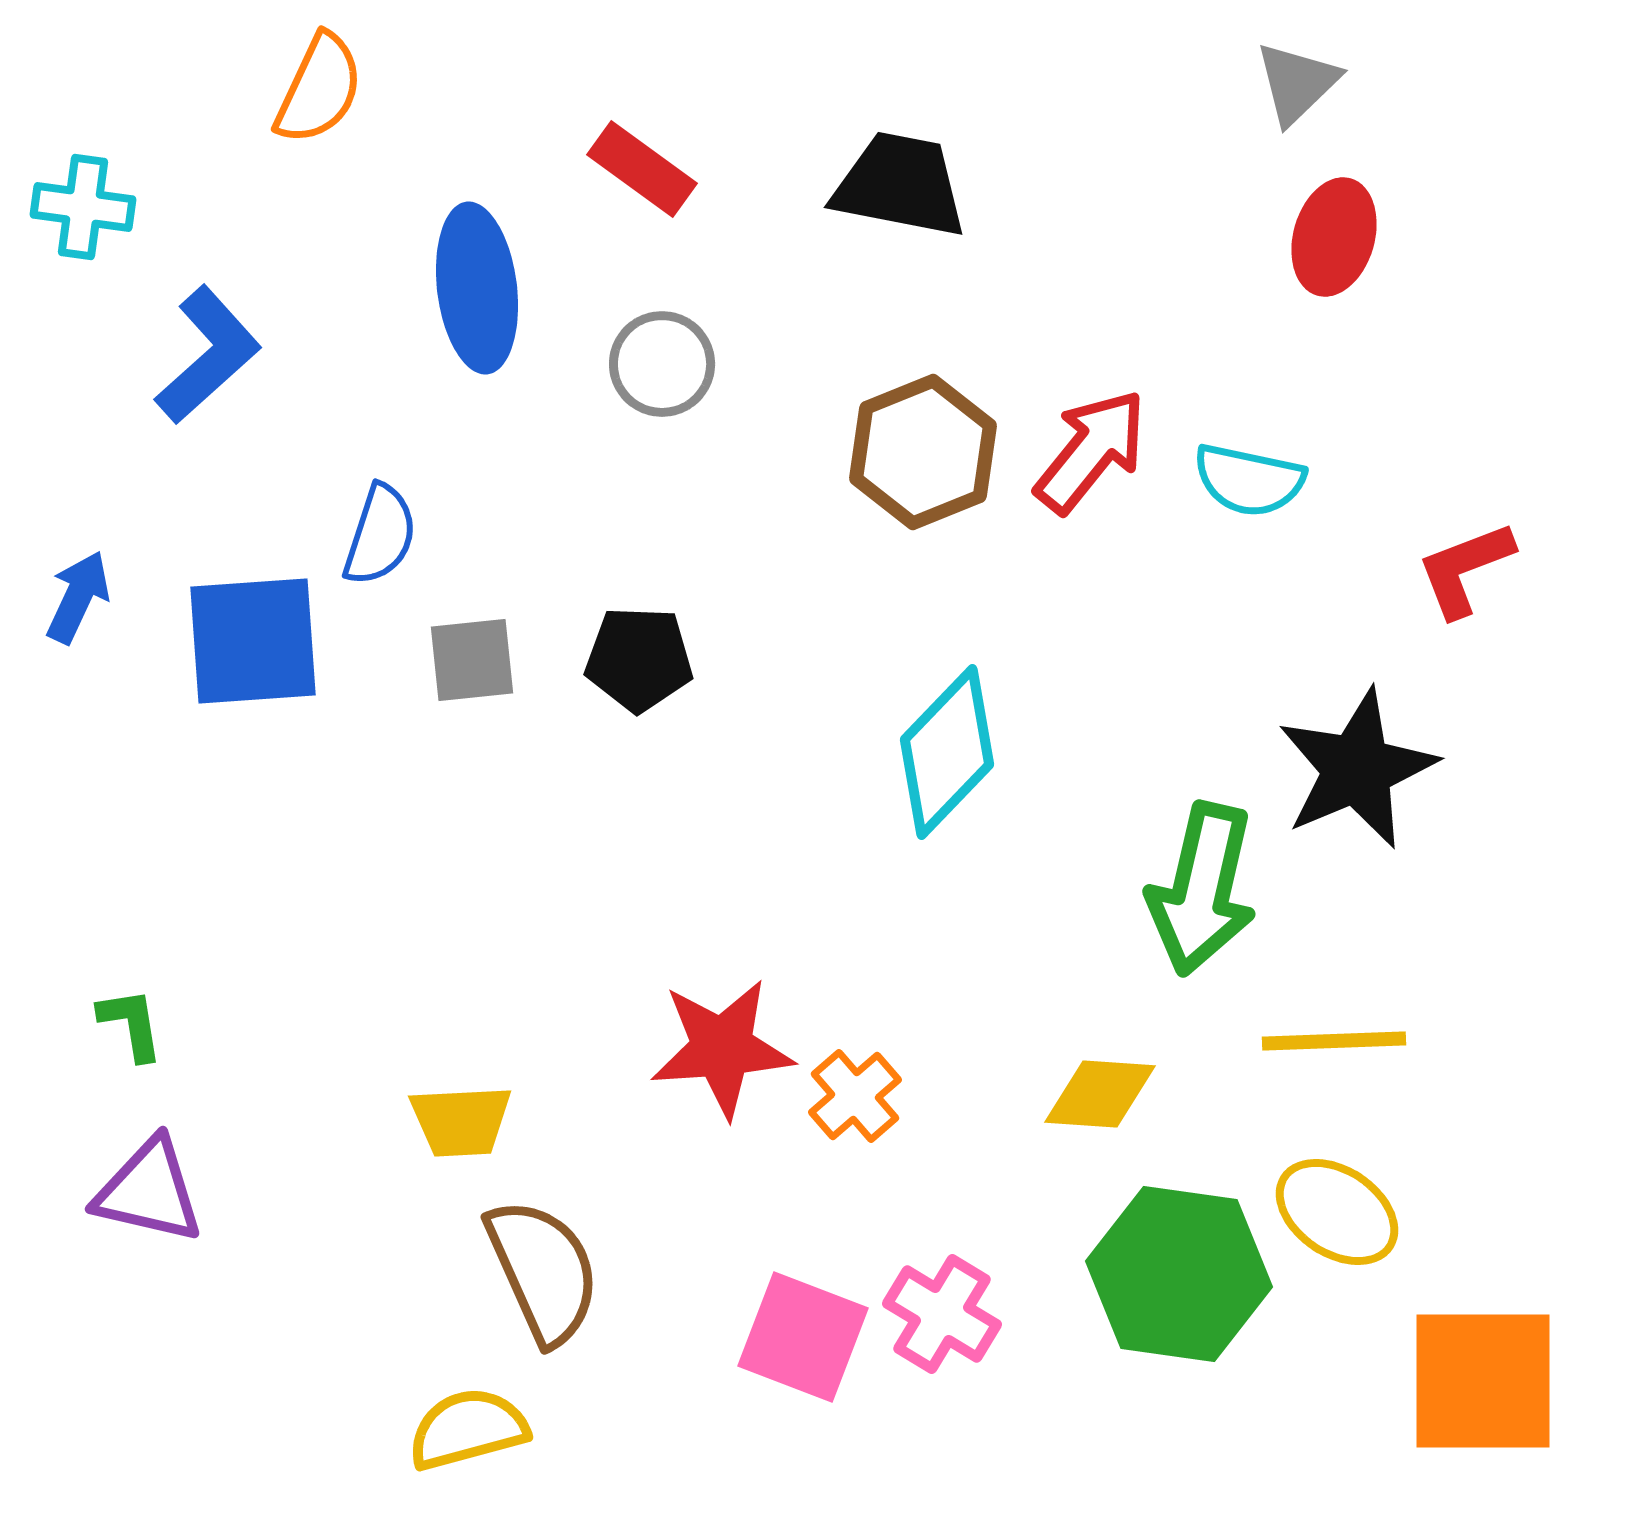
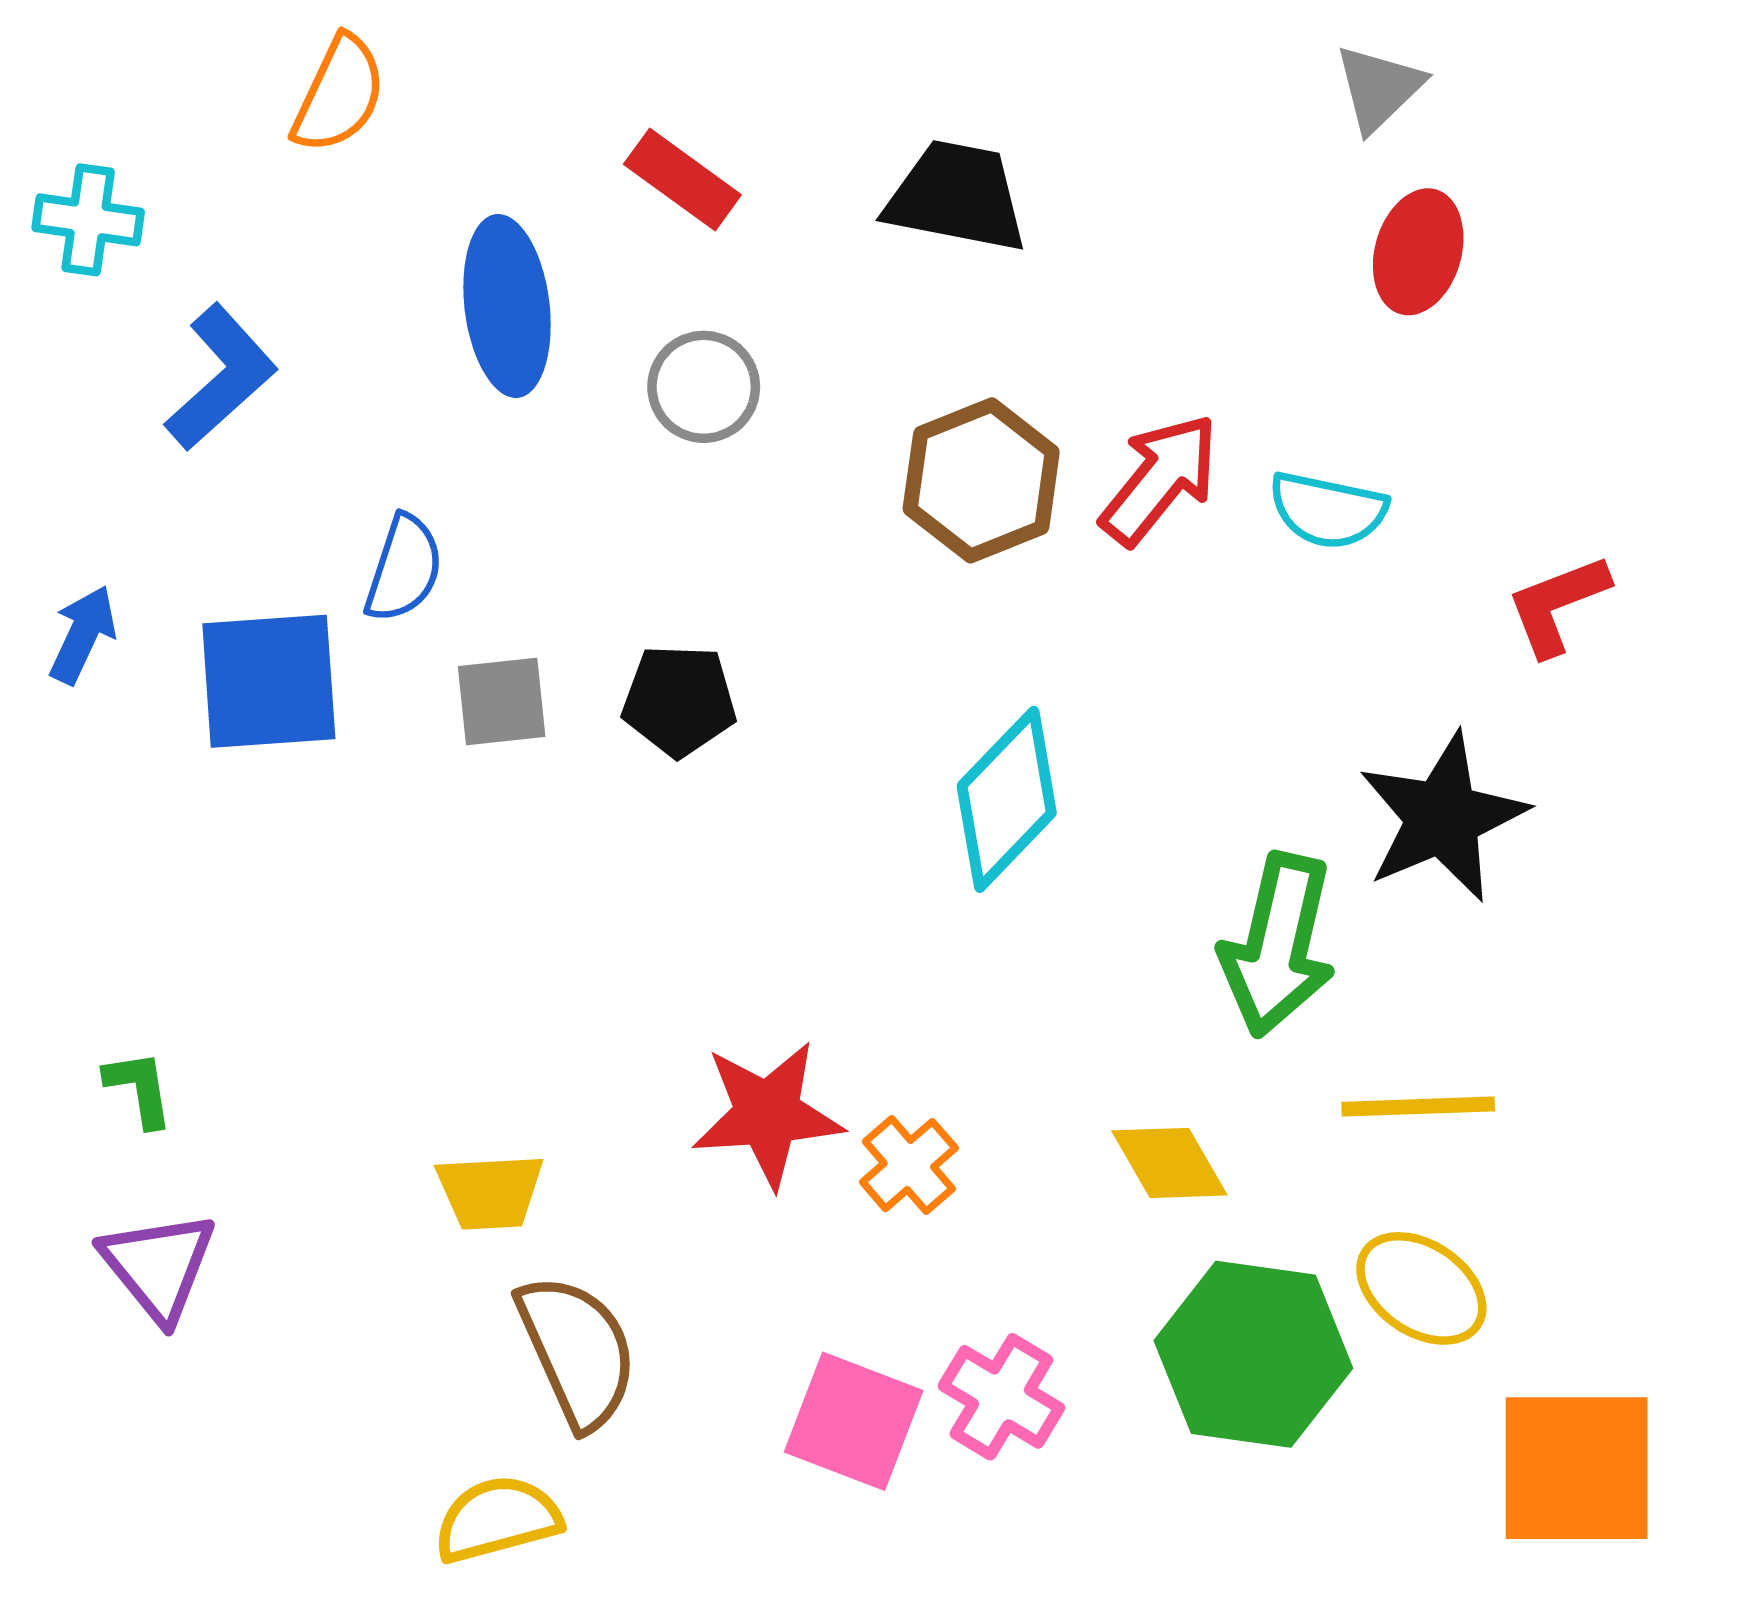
yellow diamond: (1100, 1094) -> (1169, 1163), turned 56
purple triangle: (149, 1191) -> (158, 1266), turned 38

